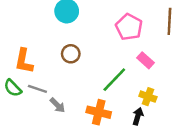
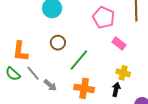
green line: (114, 80) -> (79, 60), moved
gray line: (37, 89) -> (33, 73), turned 35

